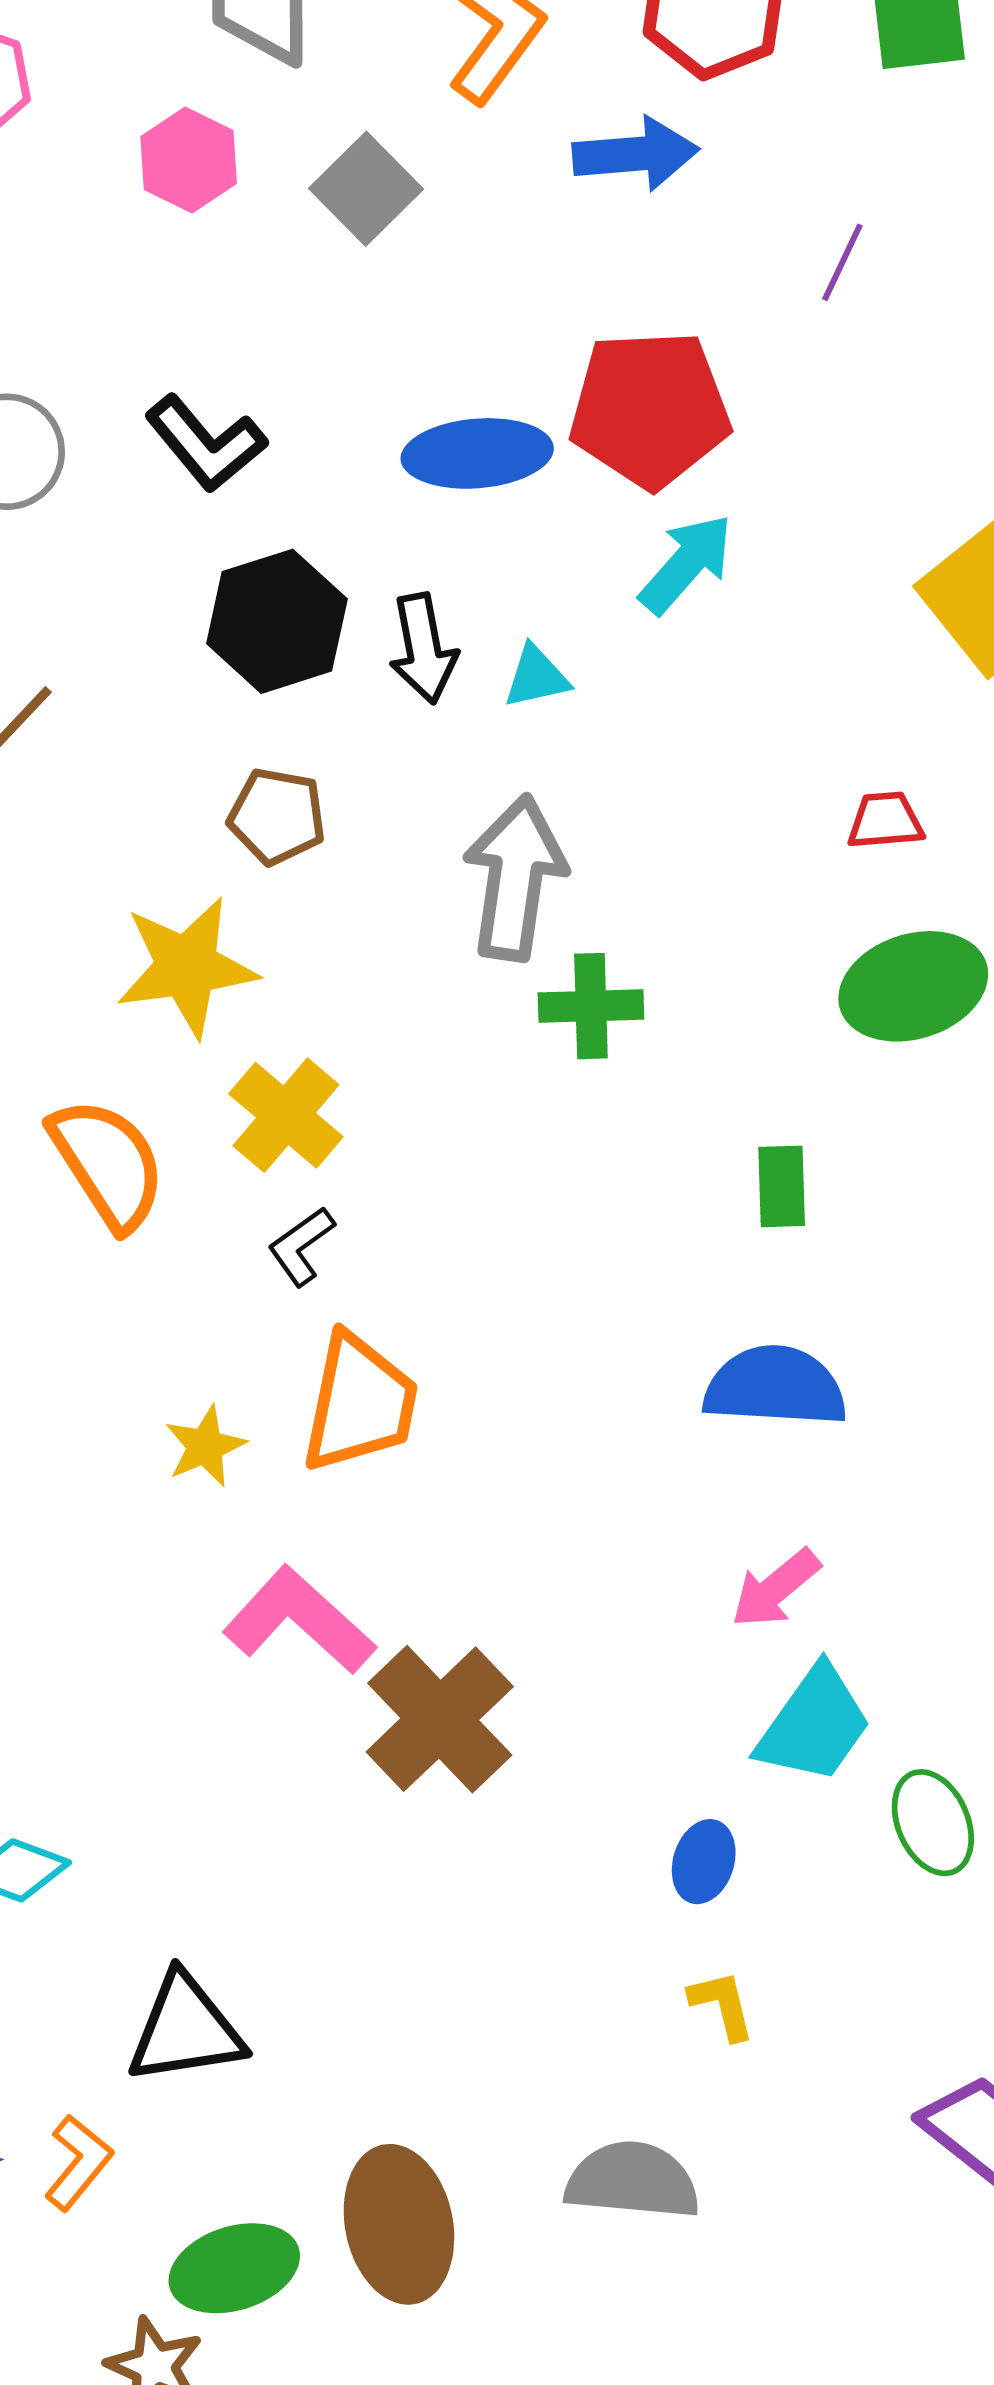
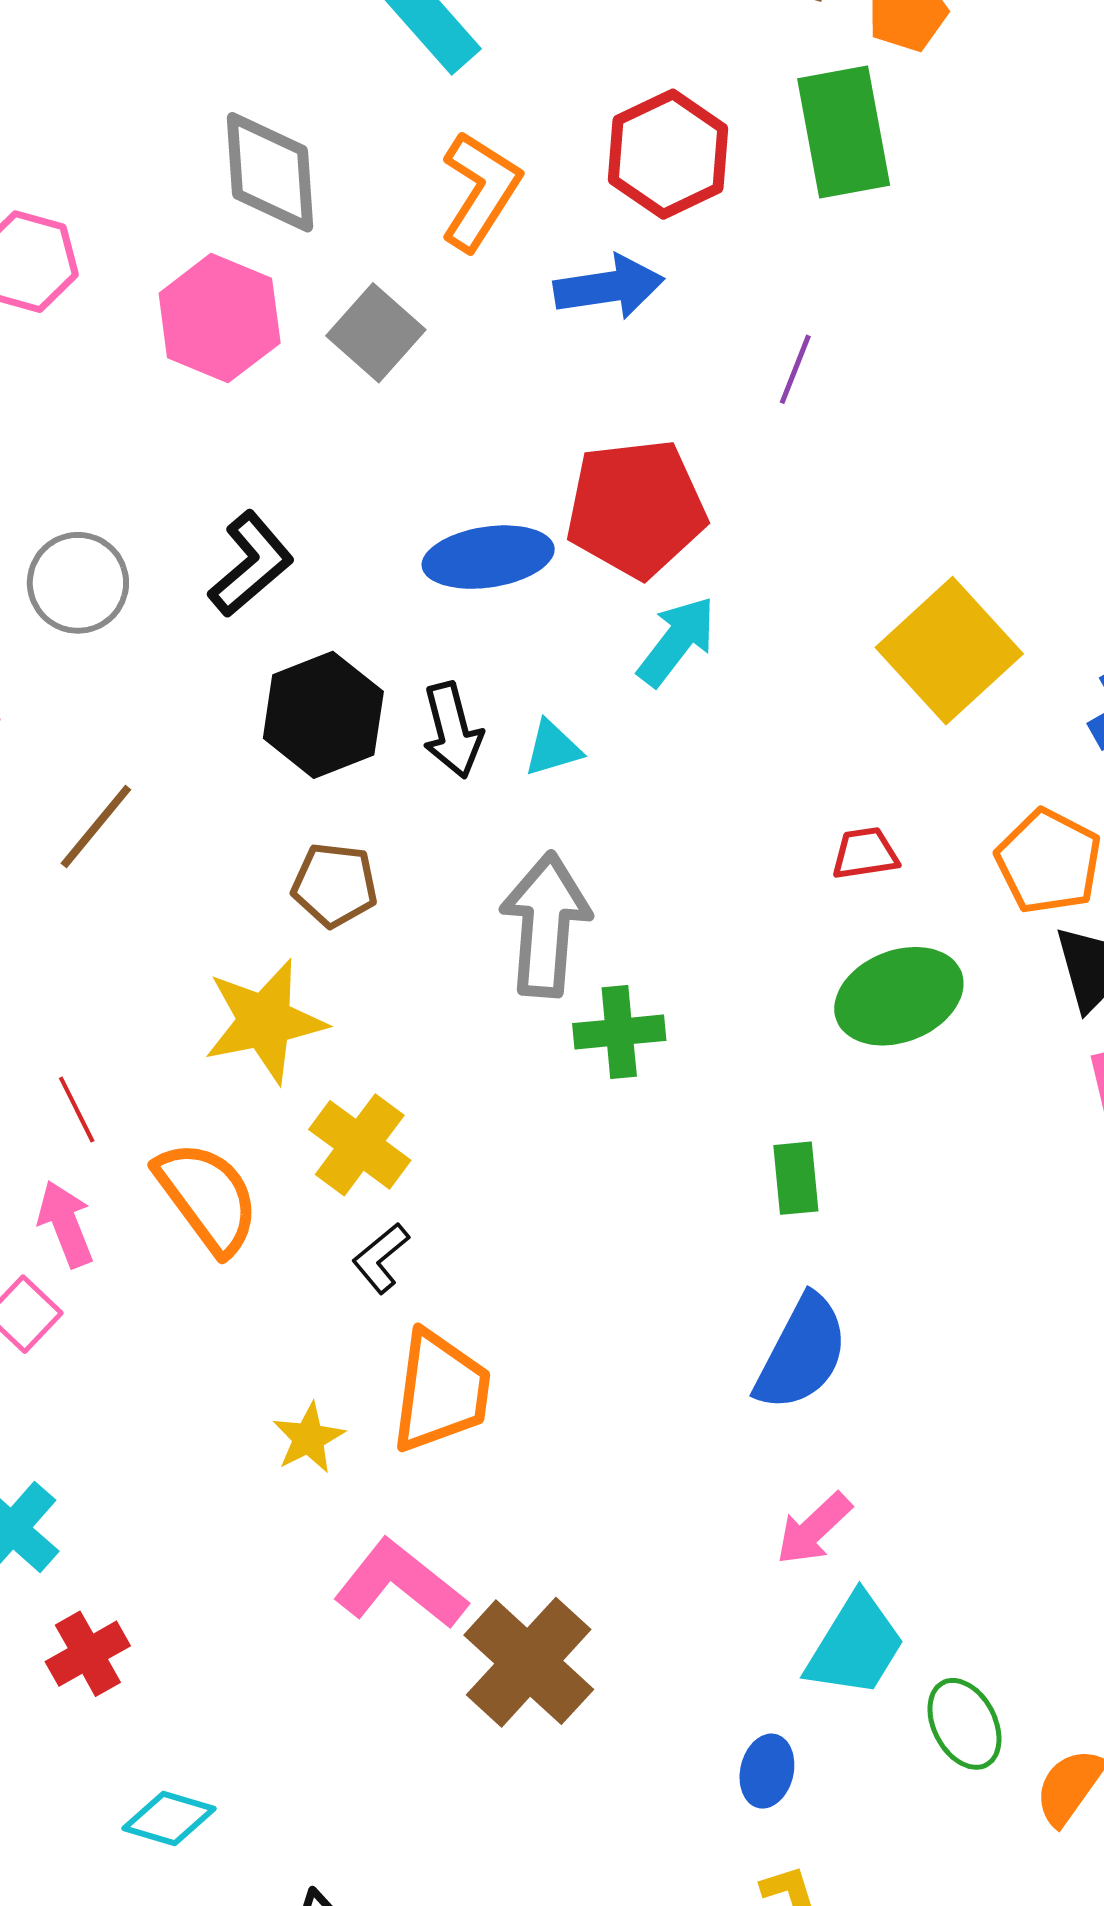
pink hexagon: (189, 160) -> (220, 318), size x1.4
black L-shape: (206, 443) -> (251, 564), turned -87
blue semicircle: (775, 1387) -> (802, 1353), turned 118

